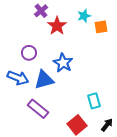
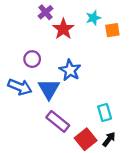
blue triangle: (44, 80) -> (49, 89), turned -45
purple rectangle: (38, 109) -> (58, 121), moved
black arrow: (107, 125) -> (109, 139), moved

